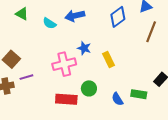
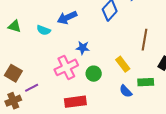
brown line: (151, 32) -> (144, 40), moved
yellow rectangle: (109, 60) -> (123, 64), moved
green circle: (89, 88) -> (94, 74), moved

